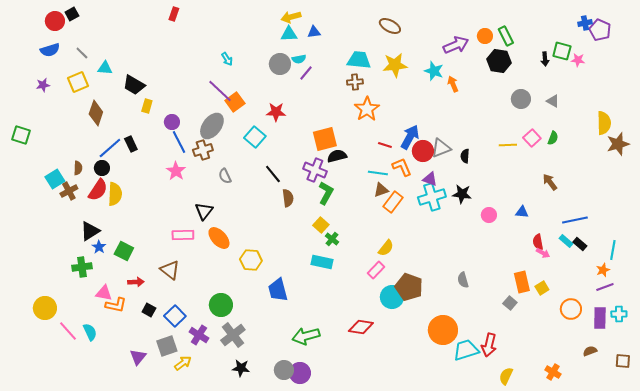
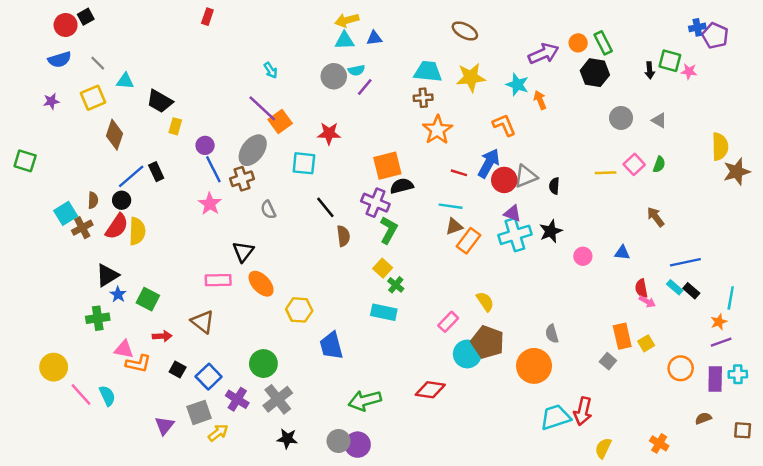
cyan square: (255, 137) -> (304, 163), turned -35
orange L-shape: (402, 167) -> (504, 125), moved
black star: (462, 194) -> (551, 231), turned -30
yellow semicircle: (386, 248) -> (485, 302), moved, turned -72
orange circle: (443, 330) -> (534, 366), moved

